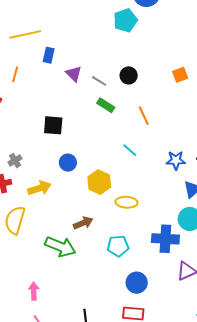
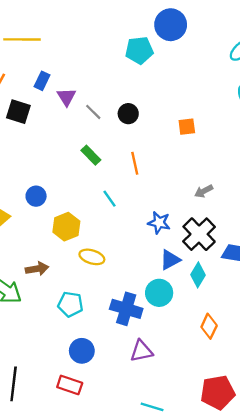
blue rectangle: (49, 55) -> (42, 81), moved
green rectangle: (106, 105) -> (91, 155), moved
black square: (53, 125) -> (18, 112), moved

